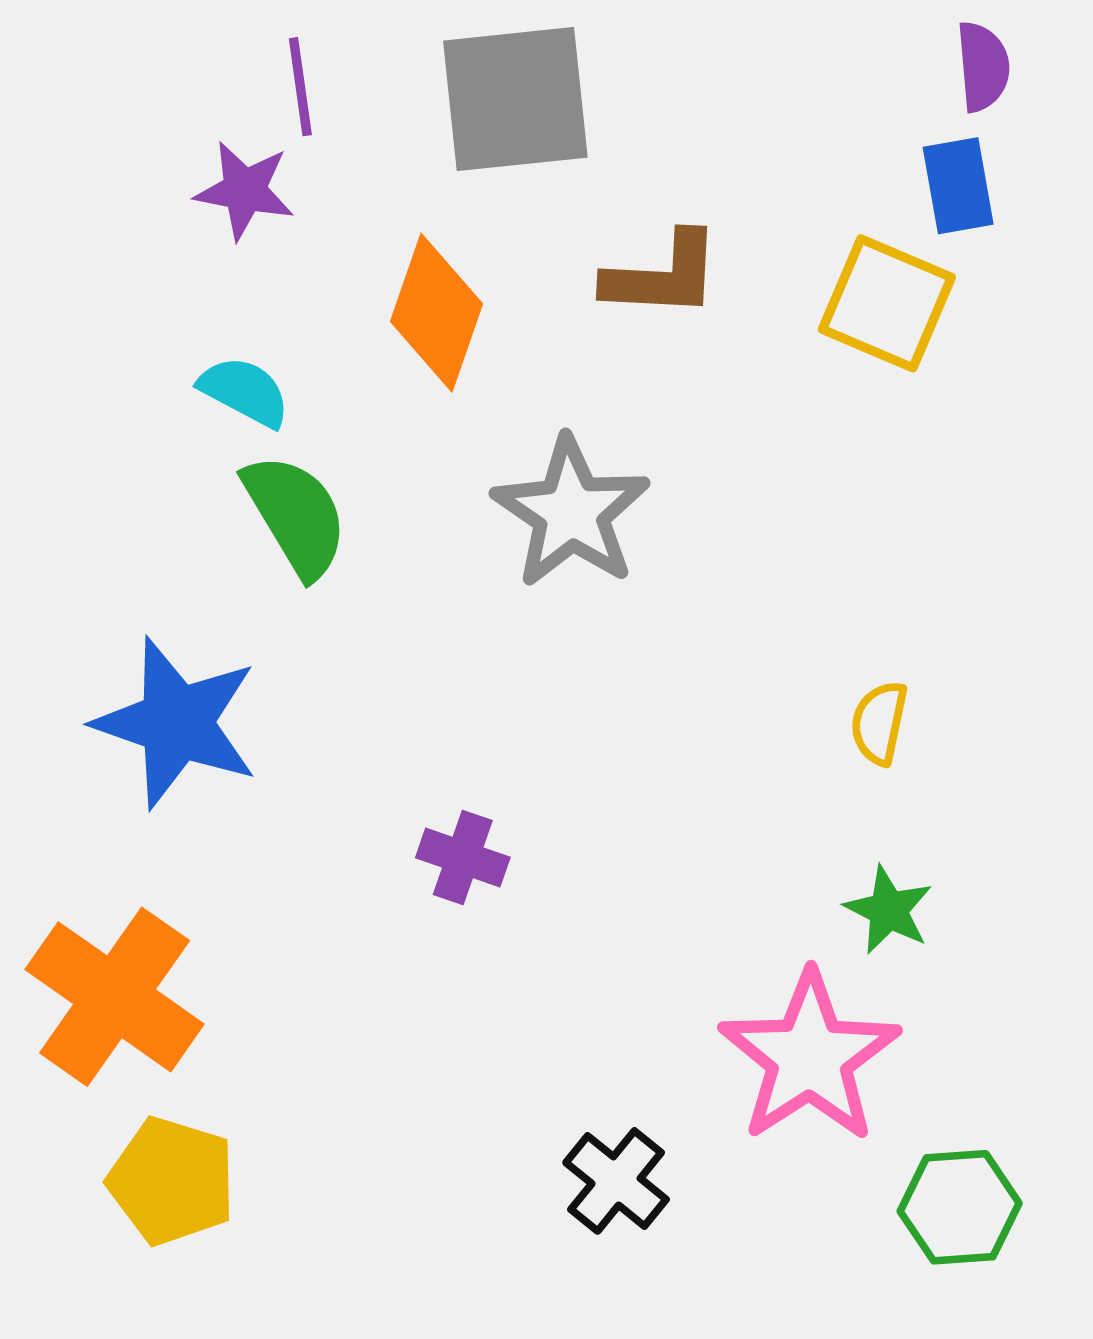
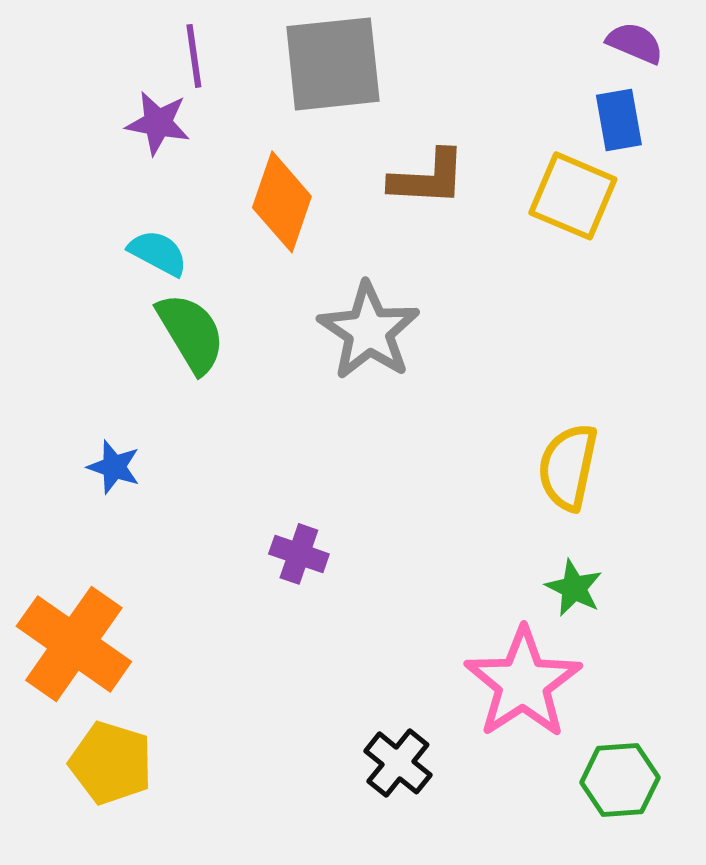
purple semicircle: (983, 67) -> (635, 43), turned -62
blue star: (176, 723) -> (114, 467), size x0.5
yellow semicircle: (879, 723) -> (568, 467), size x1.6

